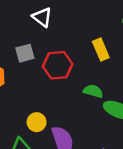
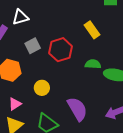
white triangle: (42, 17) -> (20, 17), moved, turned -42
yellow circle: (37, 122) -> (42, 88), moved

